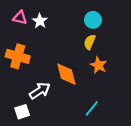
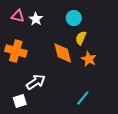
cyan circle: (93, 20) -> (74, 18), moved
orange diamond: (66, 74) -> (63, 53), moved

